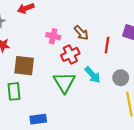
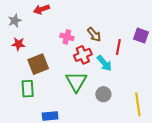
brown square: (24, 66) -> (38, 64), turned -30
cyan arrow: (93, 75) -> (104, 63), moved
gray circle: (121, 78) -> (103, 94), moved

